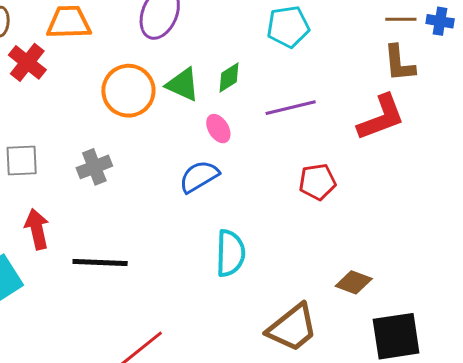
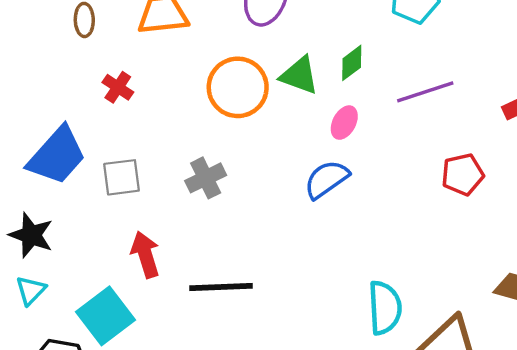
red cross: (27, 62) -> (118, 87), moved, size x0.7
pink ellipse: (218, 129) -> (344, 123), turned 64
cyan semicircle: (230, 253) -> (385, 308), moved

